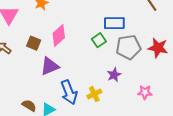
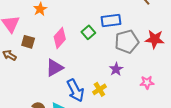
green square: (99, 40) -> (88, 32), moved
brown square: (34, 43) -> (28, 42), moved

